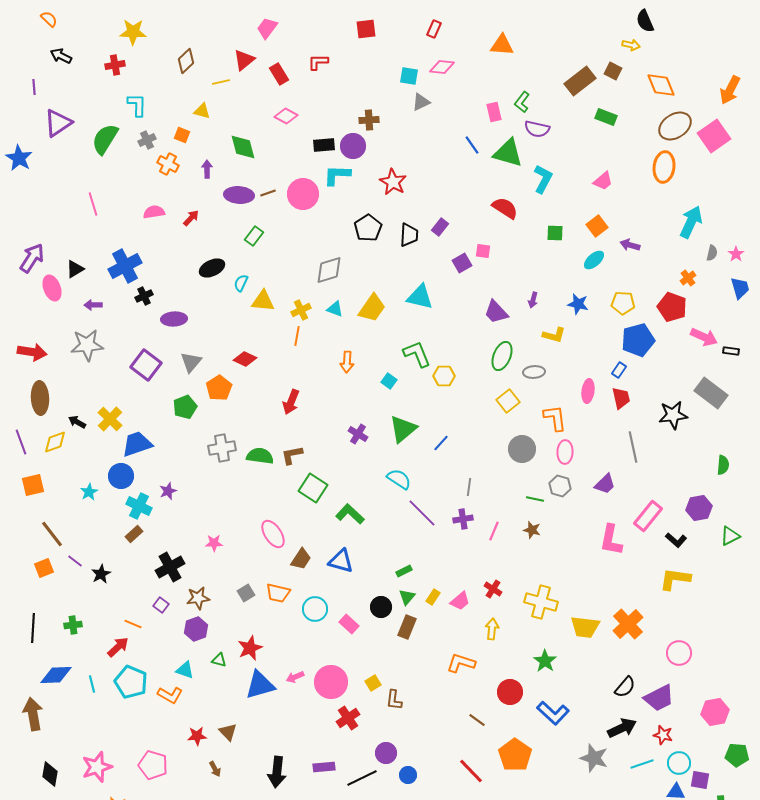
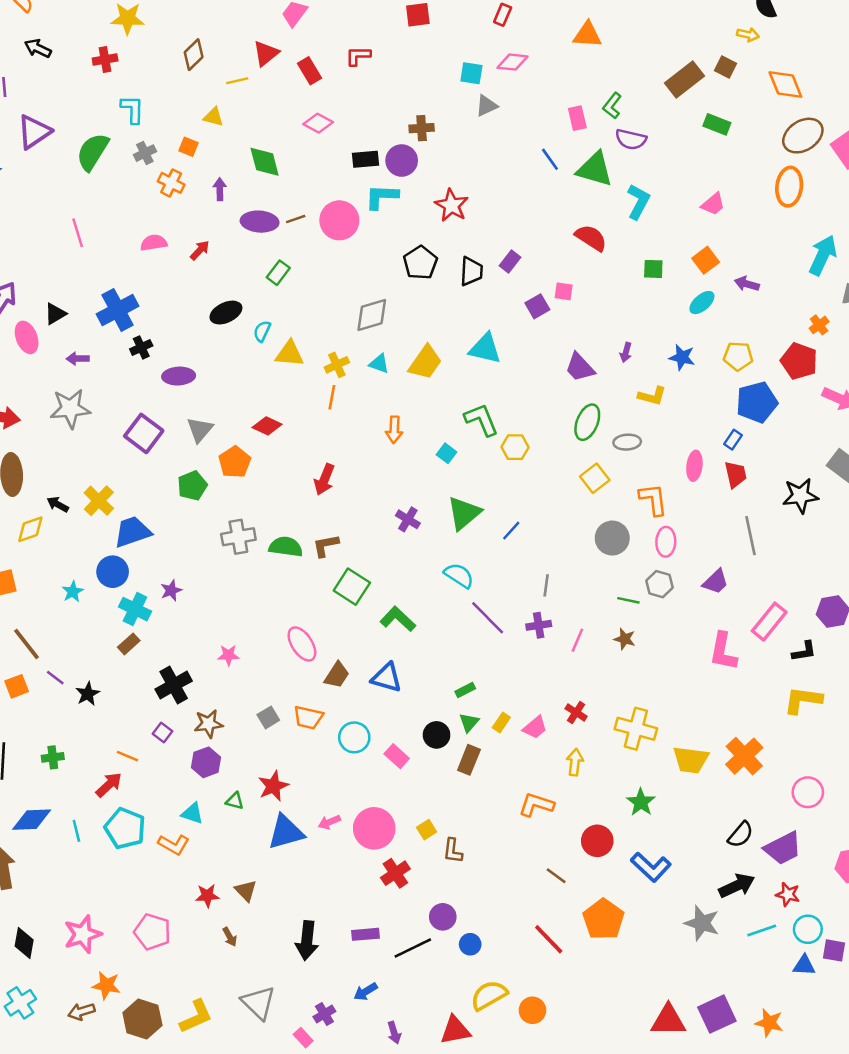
black L-shape: (676, 540) -> (804, 651), turned -50

